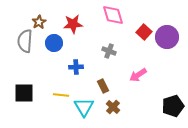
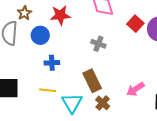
blue cross: (76, 67) -> (52, 63), moved
pink arrow: (138, 75) -> (135, 89), moved
brown rectangle: (103, 86) -> (92, 81), size x1.5

